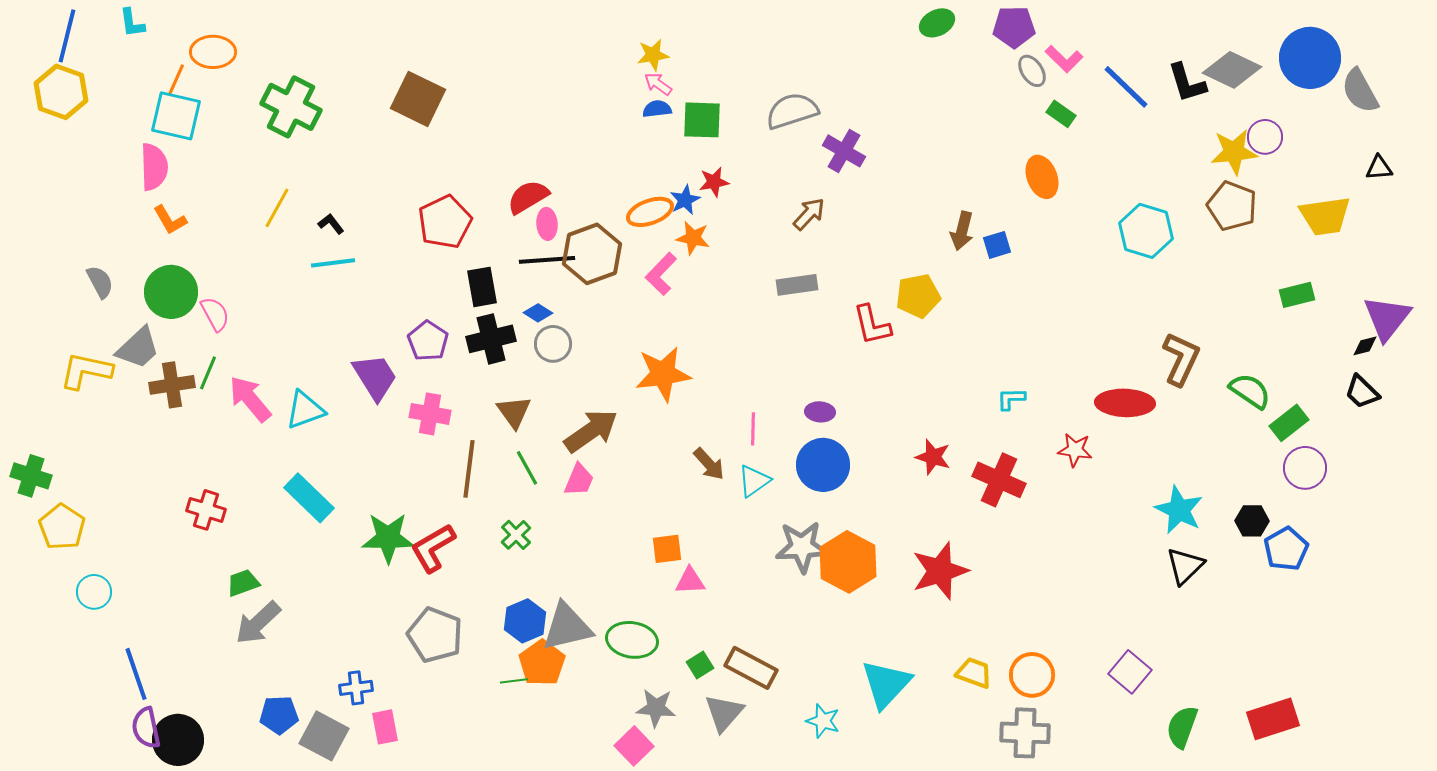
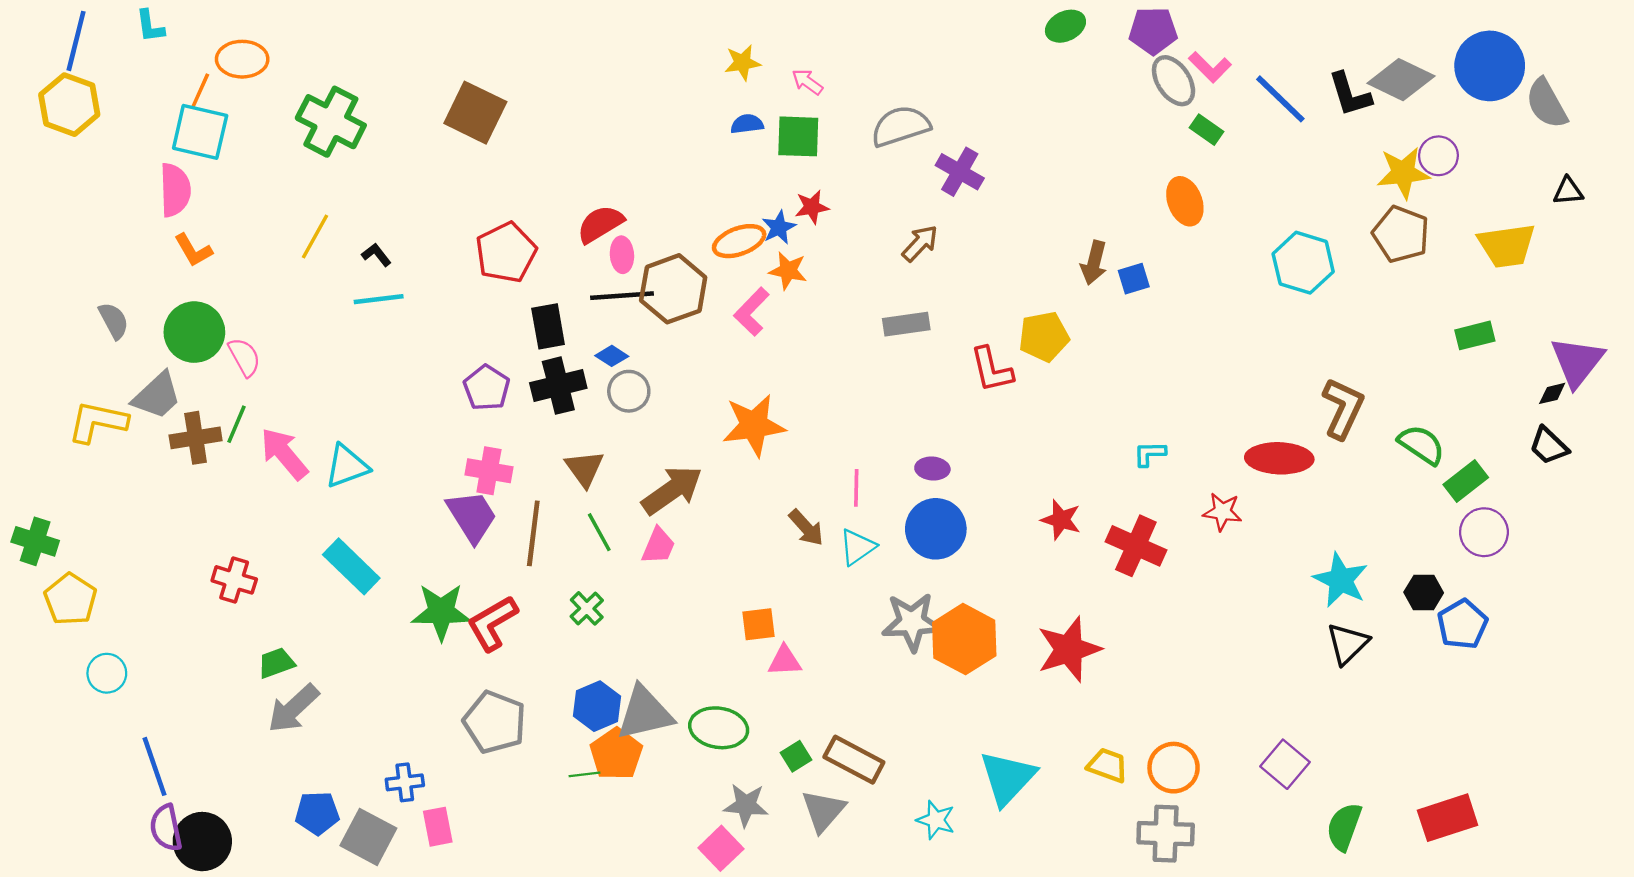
gray ellipse: (1032, 71) -> (1174, 81), size x1.4
pink arrow: (658, 84) -> (807, 82), moved
purple trapezoid: (375, 377) -> (472, 516), moved

